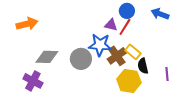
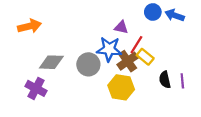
blue circle: (127, 11) -> (153, 12), moved
red line: (125, 27) -> (136, 45), moved
black semicircle: (143, 66) -> (165, 80), moved
yellow hexagon: (129, 81) -> (121, 87), moved

